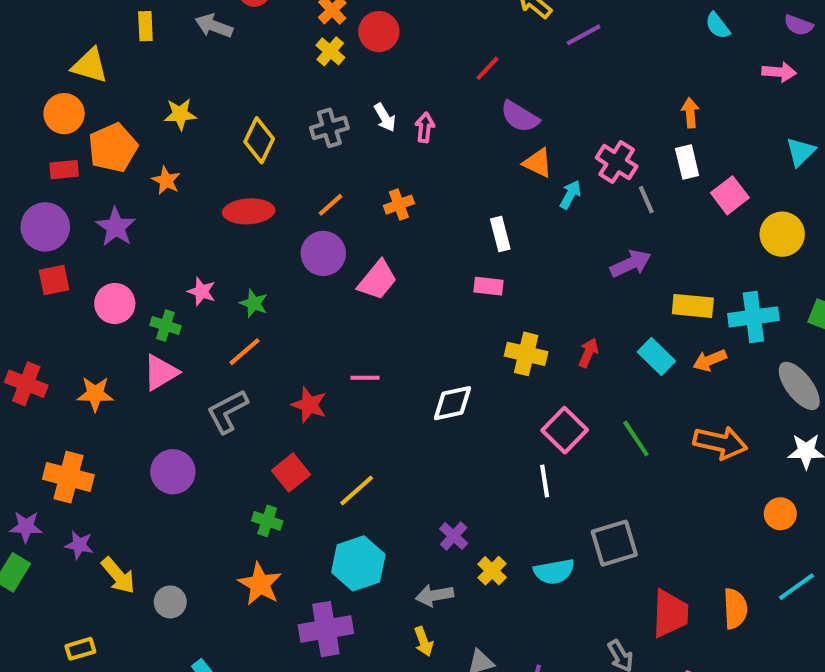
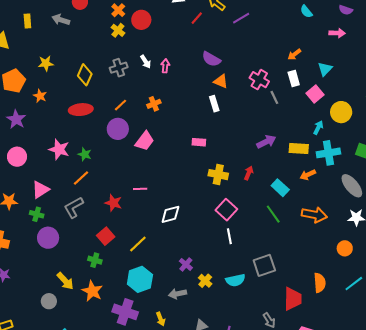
red line: (487, 68) -> (197, 18), moved
orange arrow: (690, 113) -> (294, 54), turned -120
cyan triangle: (801, 152) -> (325, 69), moved
cyan arrow: (570, 195) -> (318, 128), moved
white rectangle: (500, 234) -> (214, 104), moved
purple arrow: (631, 264) -> (266, 142), moved
pink star: (202, 291) -> (59, 149), size x1.5
green cross: (165, 326) -> (37, 214), moved
cyan rectangle: (656, 357) -> (280, 188), moved
white diamond: (453, 403) -> (170, 214), moved
pink square: (565, 430) -> (226, 210), moved
yellow arrow: (118, 576) -> (65, 281), moved
orange semicircle: (735, 609) -> (320, 283), moved
purple cross: (326, 629) -> (125, 312), turned 30
yellow arrow: (424, 641) -> (161, 319), moved

